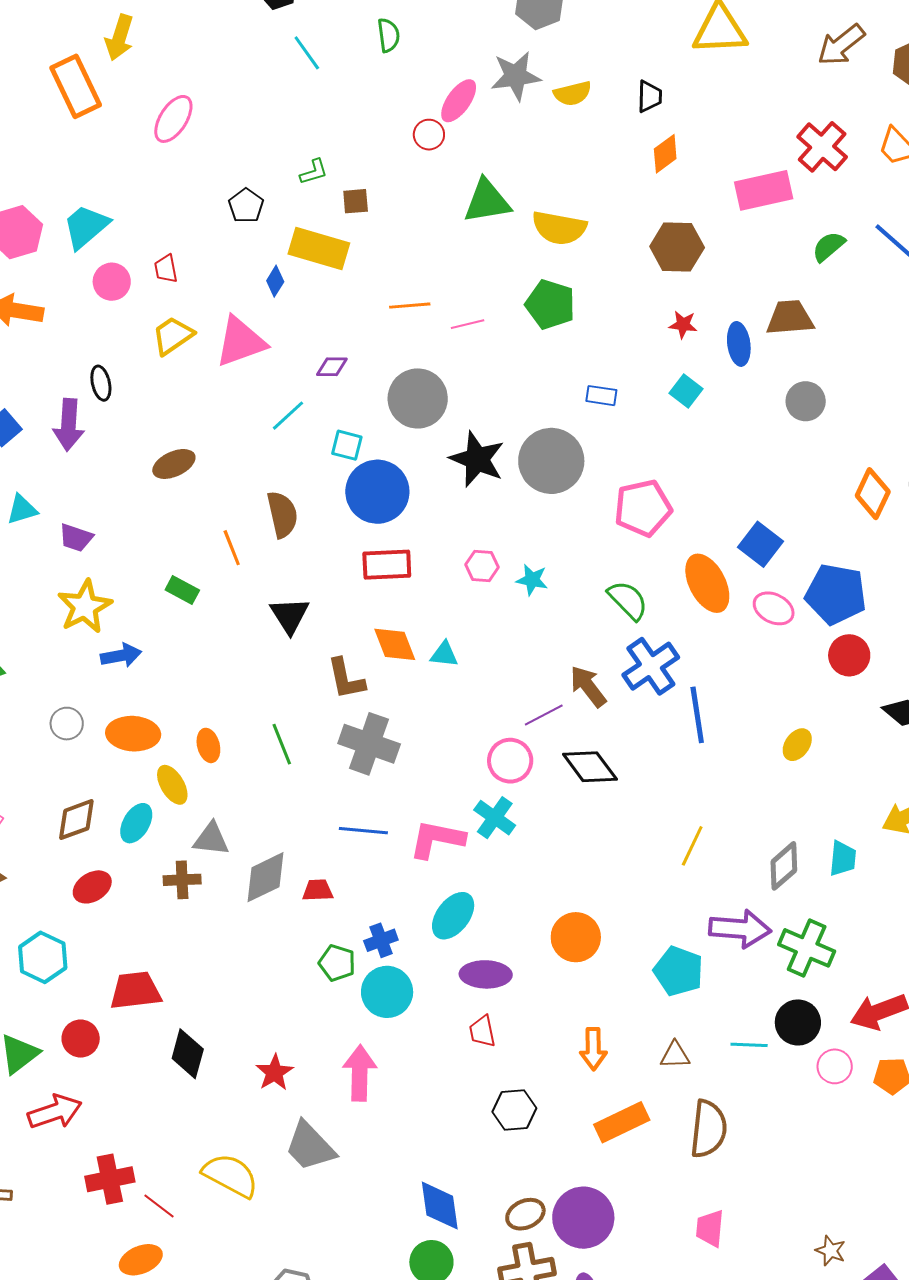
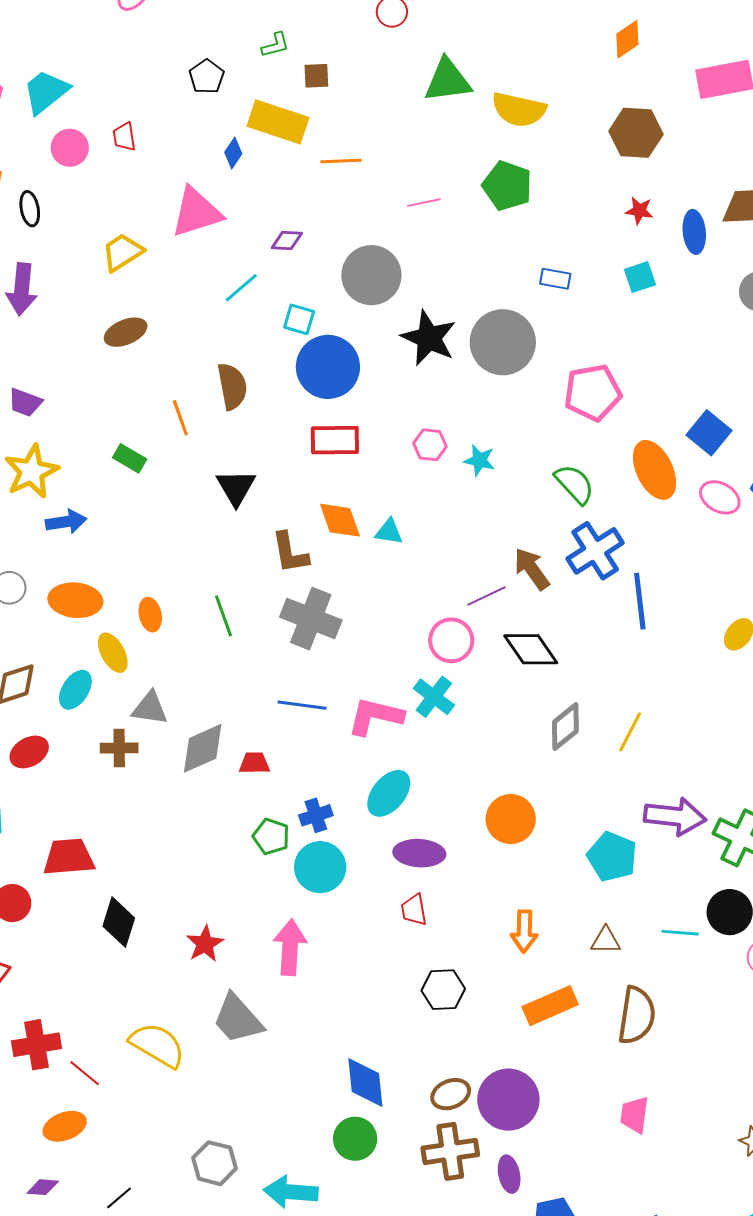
orange line: (410, 306) -> (341, 161), moved
yellow trapezoid: (173, 336) -> (122, 252), moved
black ellipse: (101, 383) -> (30, 209), moved
cyan square: (686, 391) -> (640, 277), turned 32
gray diamond: (784, 866) -> (565, 727), moved

